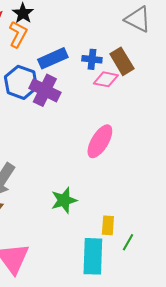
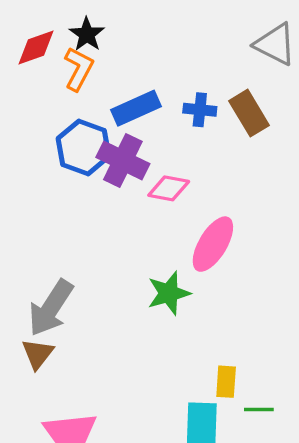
pink diamond: (106, 79) -> (169, 188), moved
green star: (64, 200) -> (169, 293), moved
green line: (128, 242) -> (259, 409), turned 60

